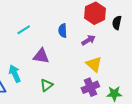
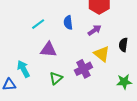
black semicircle: (117, 23) -> (123, 45), moved
cyan line: (24, 30) -> (38, 24), moved
purple cross: (90, 87) -> (83, 69), moved

